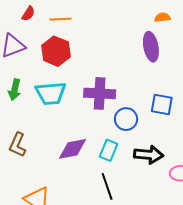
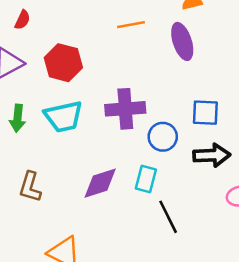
orange line: (60, 19) -> (131, 25), moved
black arrow: (149, 155) -> (212, 155), moved
black line: (107, 186) -> (168, 217), moved

